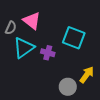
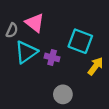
yellow arrow: (87, 75) -> (95, 66), moved
gray circle: (68, 87) -> (63, 94), moved

